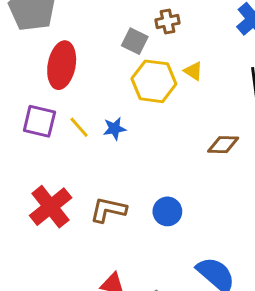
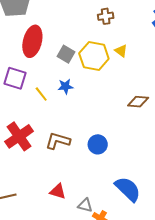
gray square: (135, 41) -> (66, 54), moved
yellow line: (79, 127) -> (41, 94), moved

